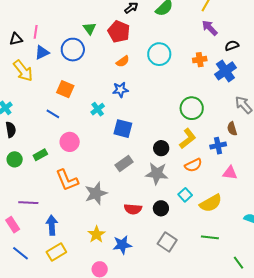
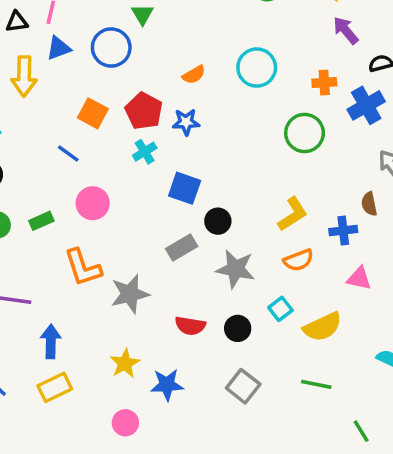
red pentagon: (119, 32) -> (144, 111), moved
yellow arrow: (23, 71) -> (24, 76), turned 35
green circle: (192, 108) -> (305, 133), moved
black circle: (161, 148) -> (218, 221), moved

